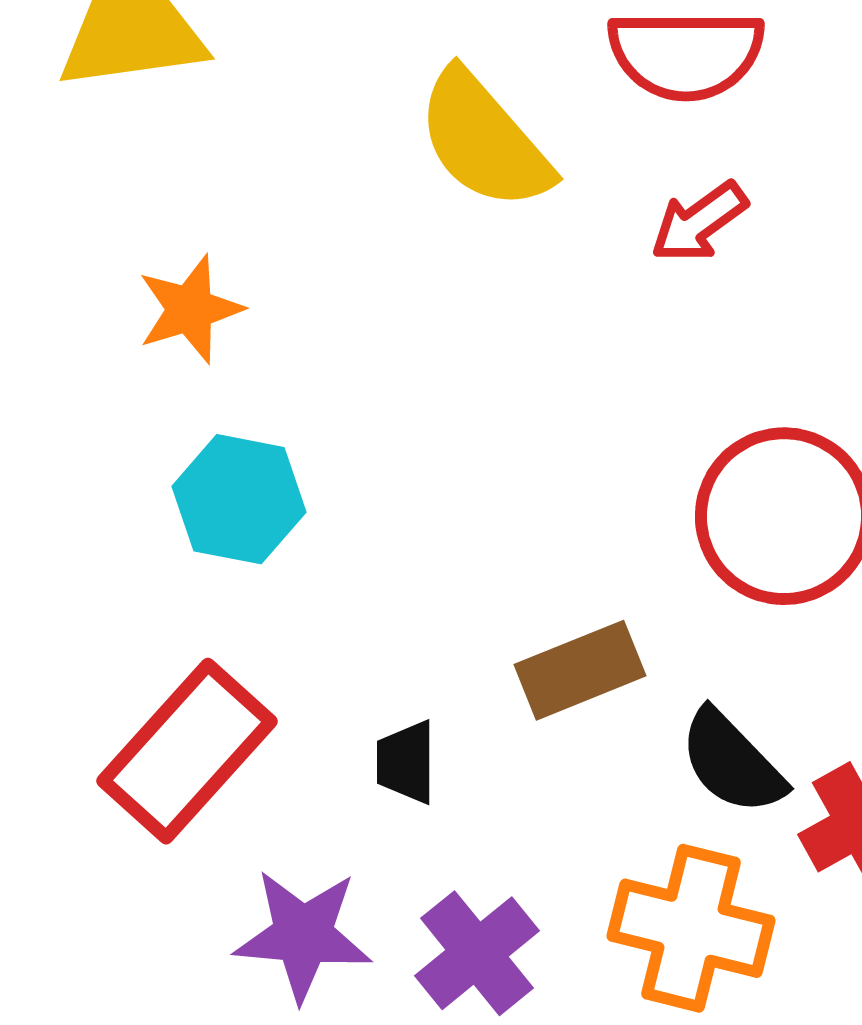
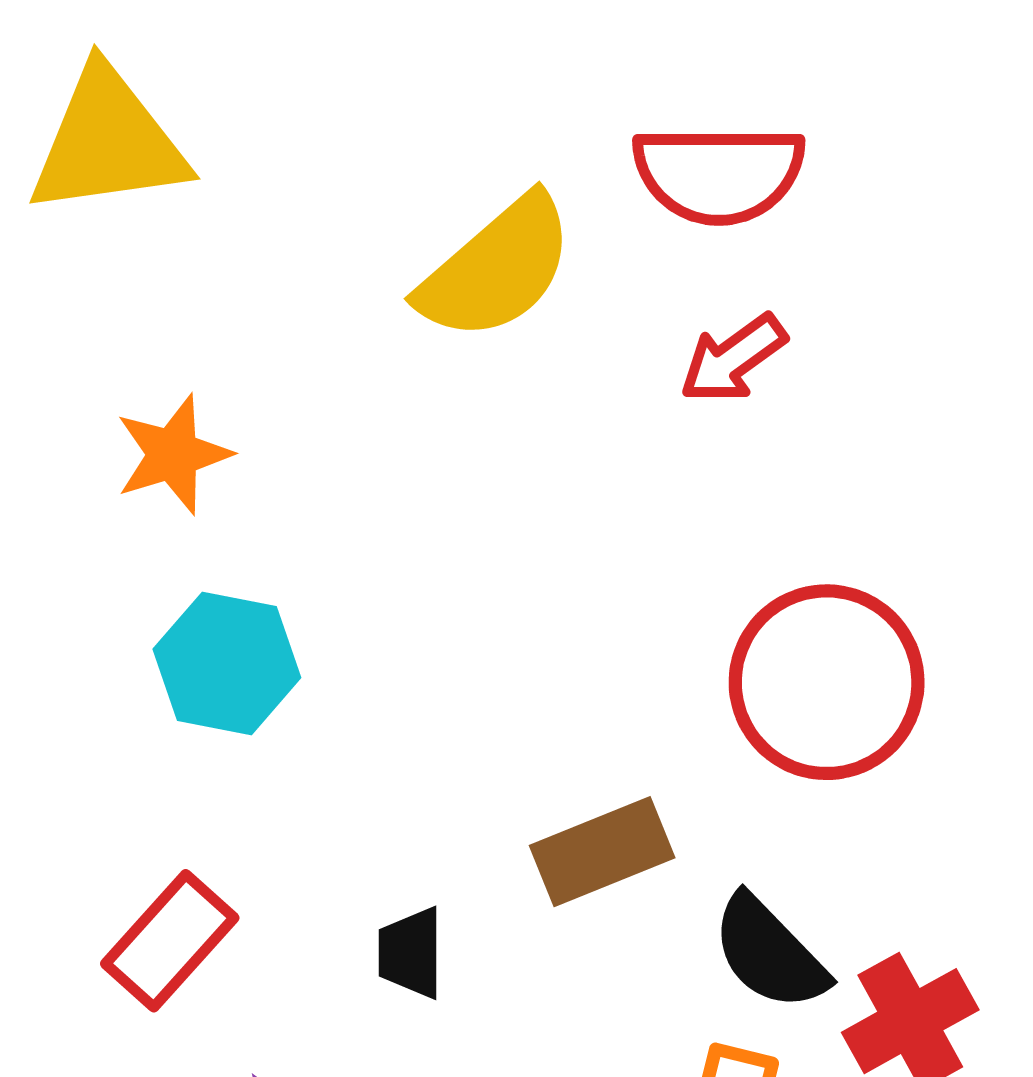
yellow semicircle: (484, 140) -> (497, 268), turned -90
red rectangle: (187, 751) -> (170, 941), size x0.7

